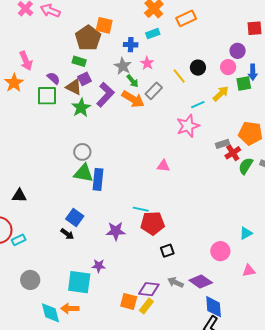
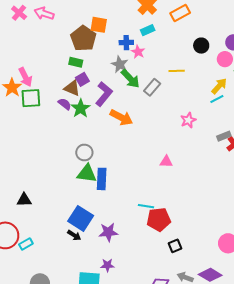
pink arrow: (26, 61) -> (25, 77), moved
pink star: (147, 63) -> (138, 52), moved
black circle: (198, 68) -> (201, 46), moved
yellow line: (179, 76) -> (177, 71), turned -49
purple semicircle: (54, 78) -> (65, 104), moved
green arrow: (133, 81) -> (130, 79), size x1.5
green square: (47, 96) -> (31, 98), moved
orange arrow: (133, 99) -> (121, 117), moved
cyan line: (198, 105) -> (217, 99), moved
pink star: (188, 126) -> (188, 120), size x0.7
blue square: (75, 218) -> (81, 218), size x1.4
purple star: (116, 231) -> (108, 232), moved

